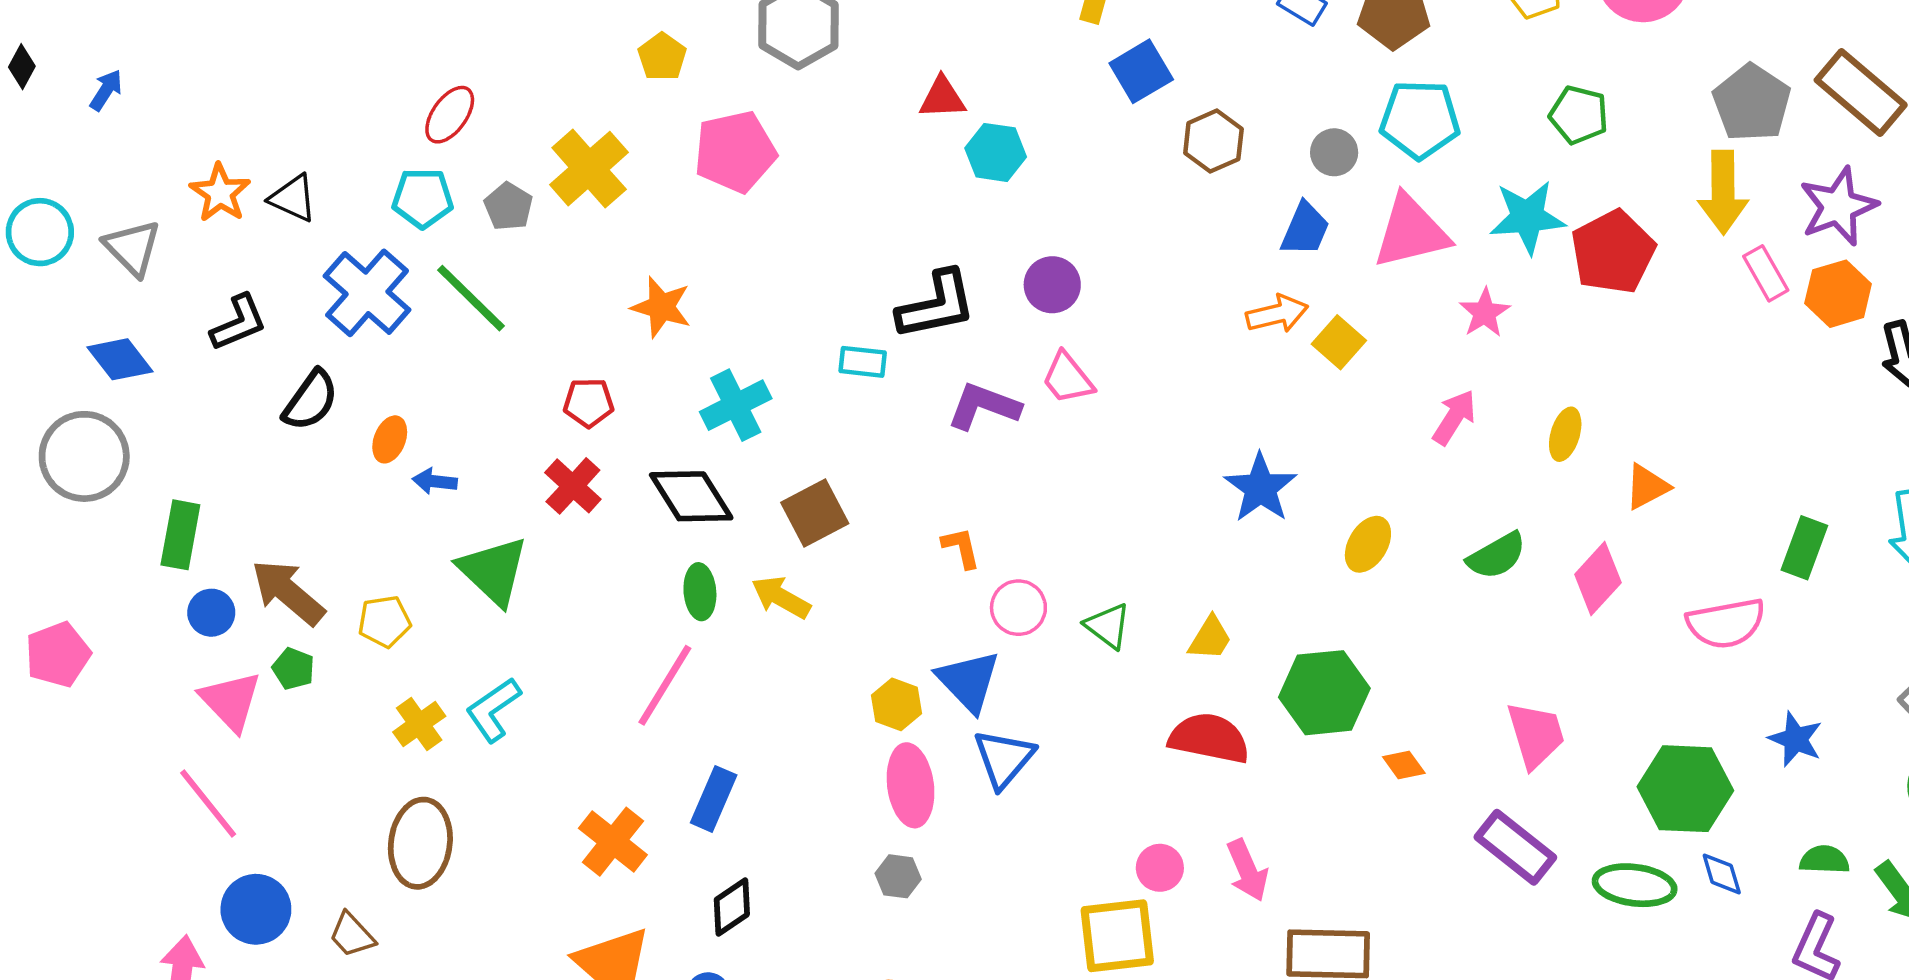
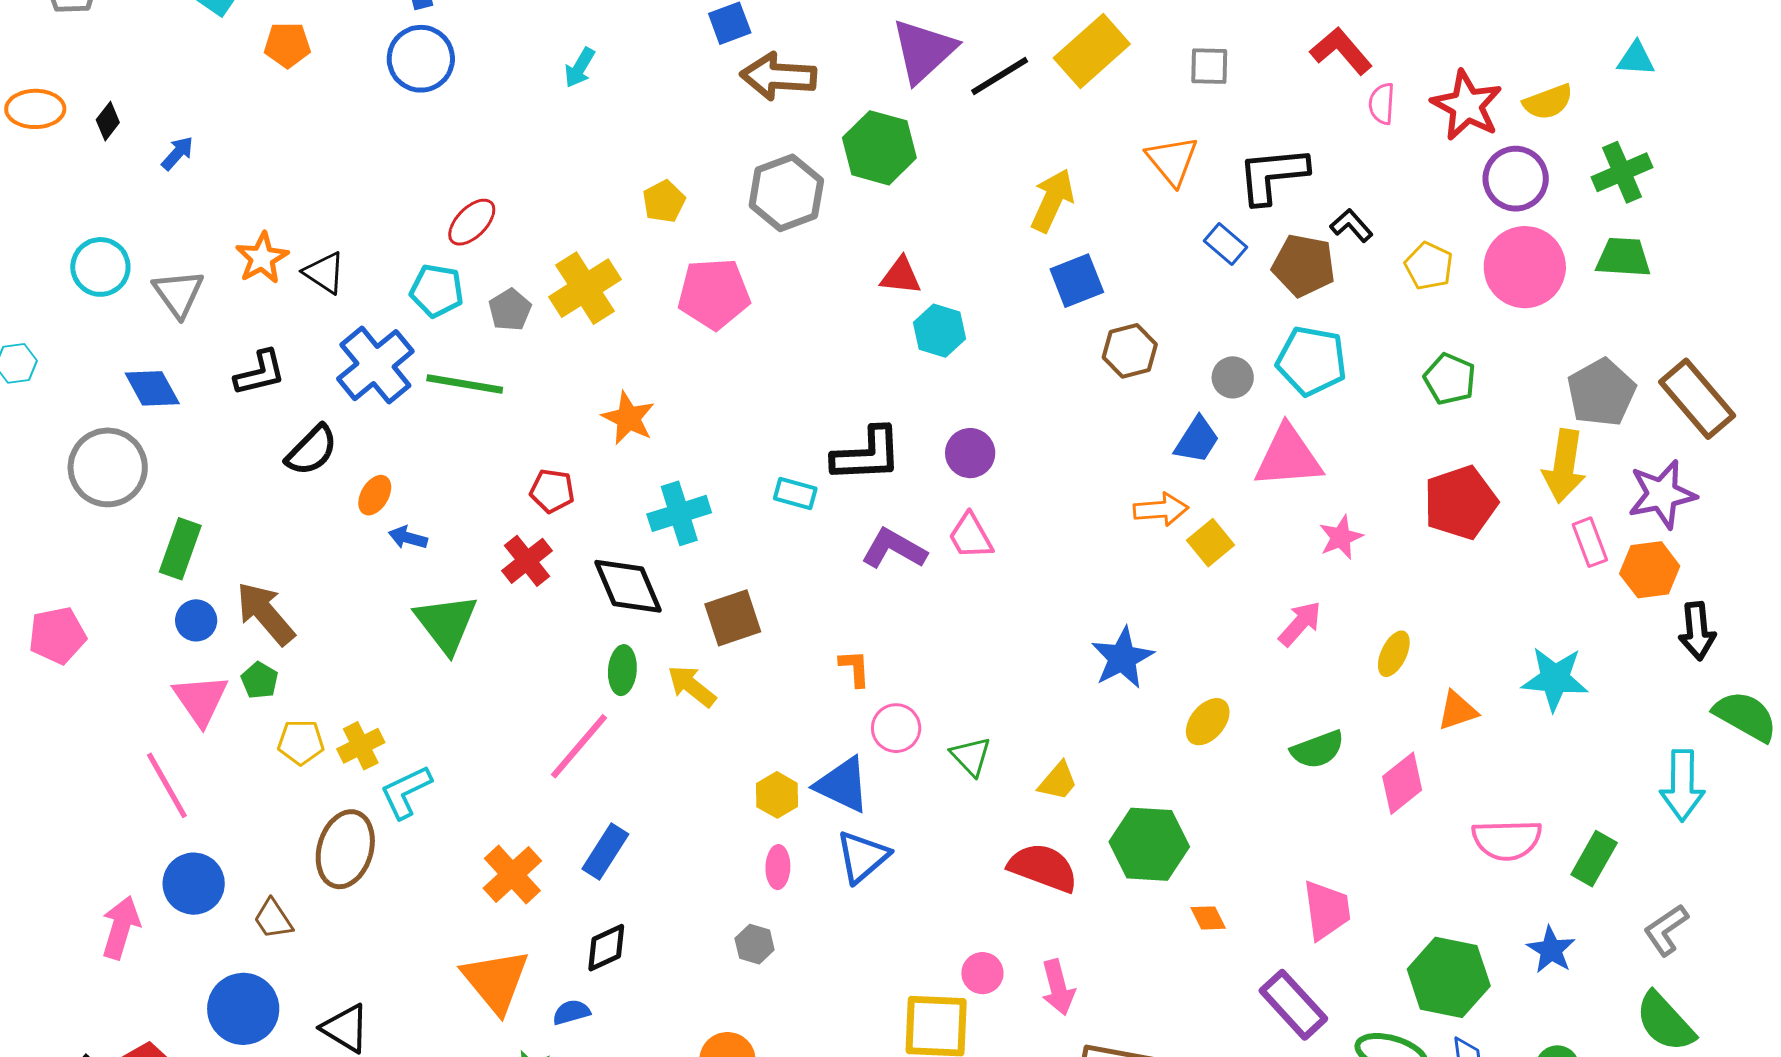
cyan star: (1527, 217) -> (1555, 679), moved
green line: (471, 298) -> (465, 384), turned -44
green rectangle: (1804, 548) -> (1594, 859), moved
yellow pentagon: (384, 621) -> (301, 742), moved
blue triangle: (968, 681) -> (843, 785), turned -30
cyan L-shape: (493, 710) -> (406, 792), moved
pink ellipse: (911, 785) -> (778, 867), size x0.6

